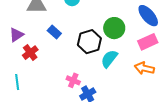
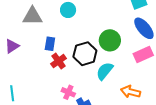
blue rectangle: (54, 32) -> (50, 44), turned 56
red cross: (30, 53) -> (59, 61), moved
orange arrow: (144, 68) -> (131, 92), moved

